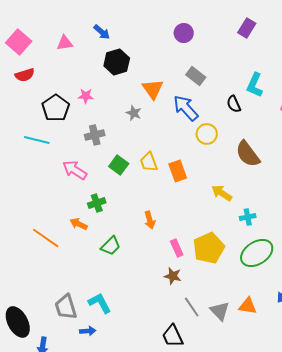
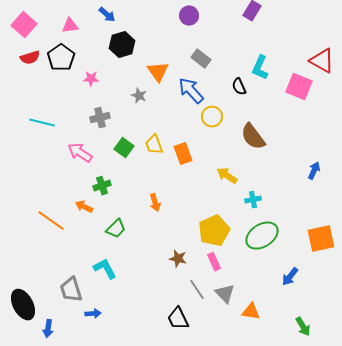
black pentagon: (56, 108) -> (61, 58), moved
pink rectangle: (177, 248) -> (214, 262), moved
cyan L-shape: (100, 303) -> (105, 269), moved
orange triangle: (248, 306) -> (251, 312), moved

